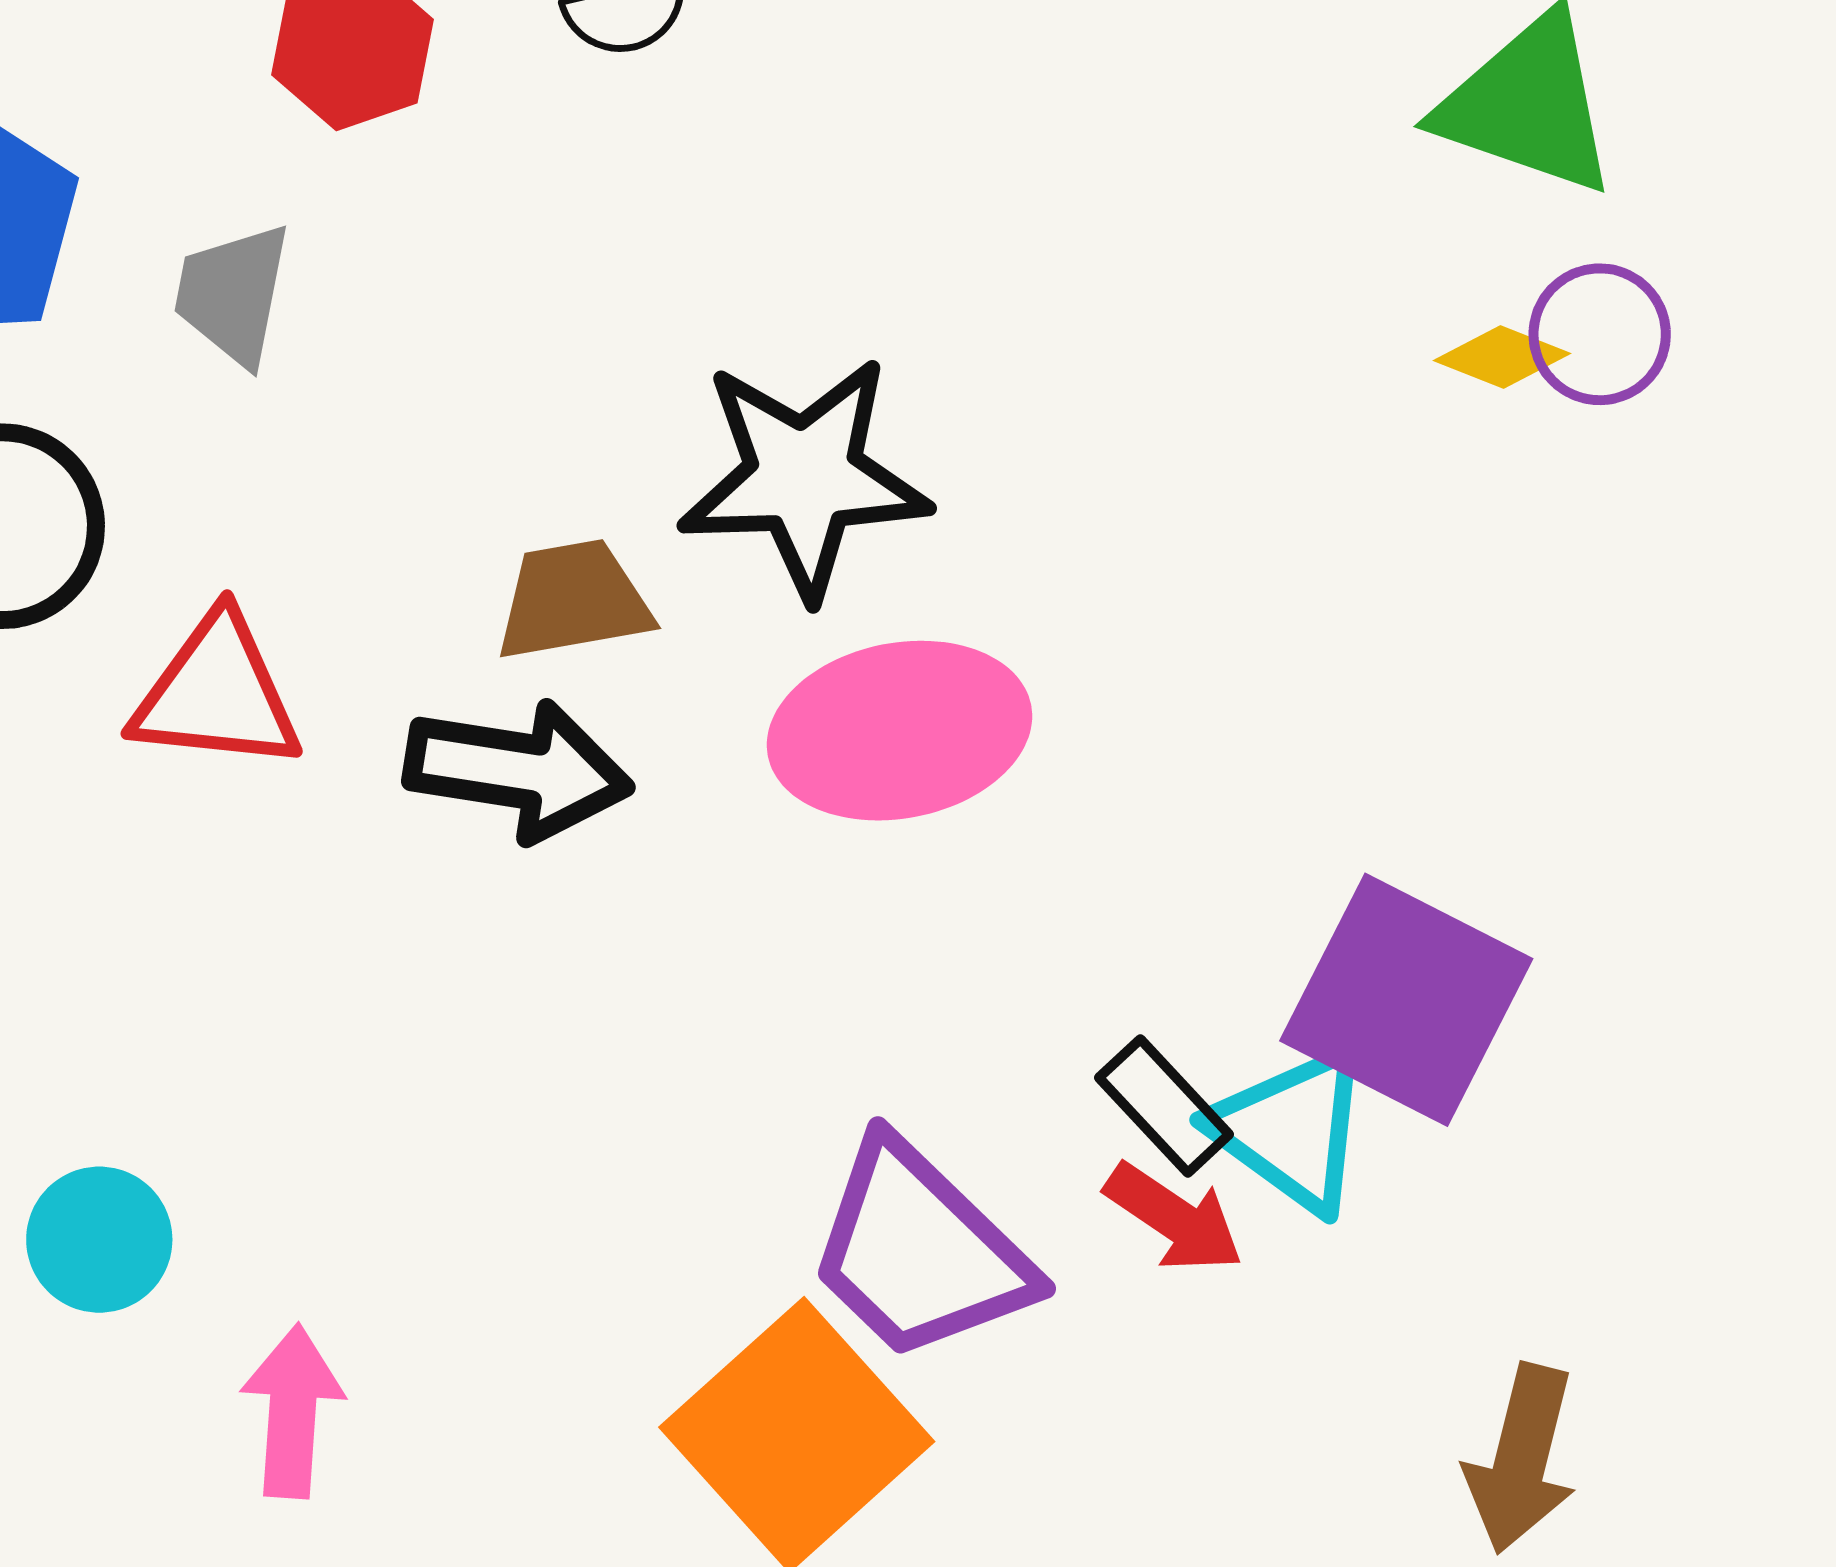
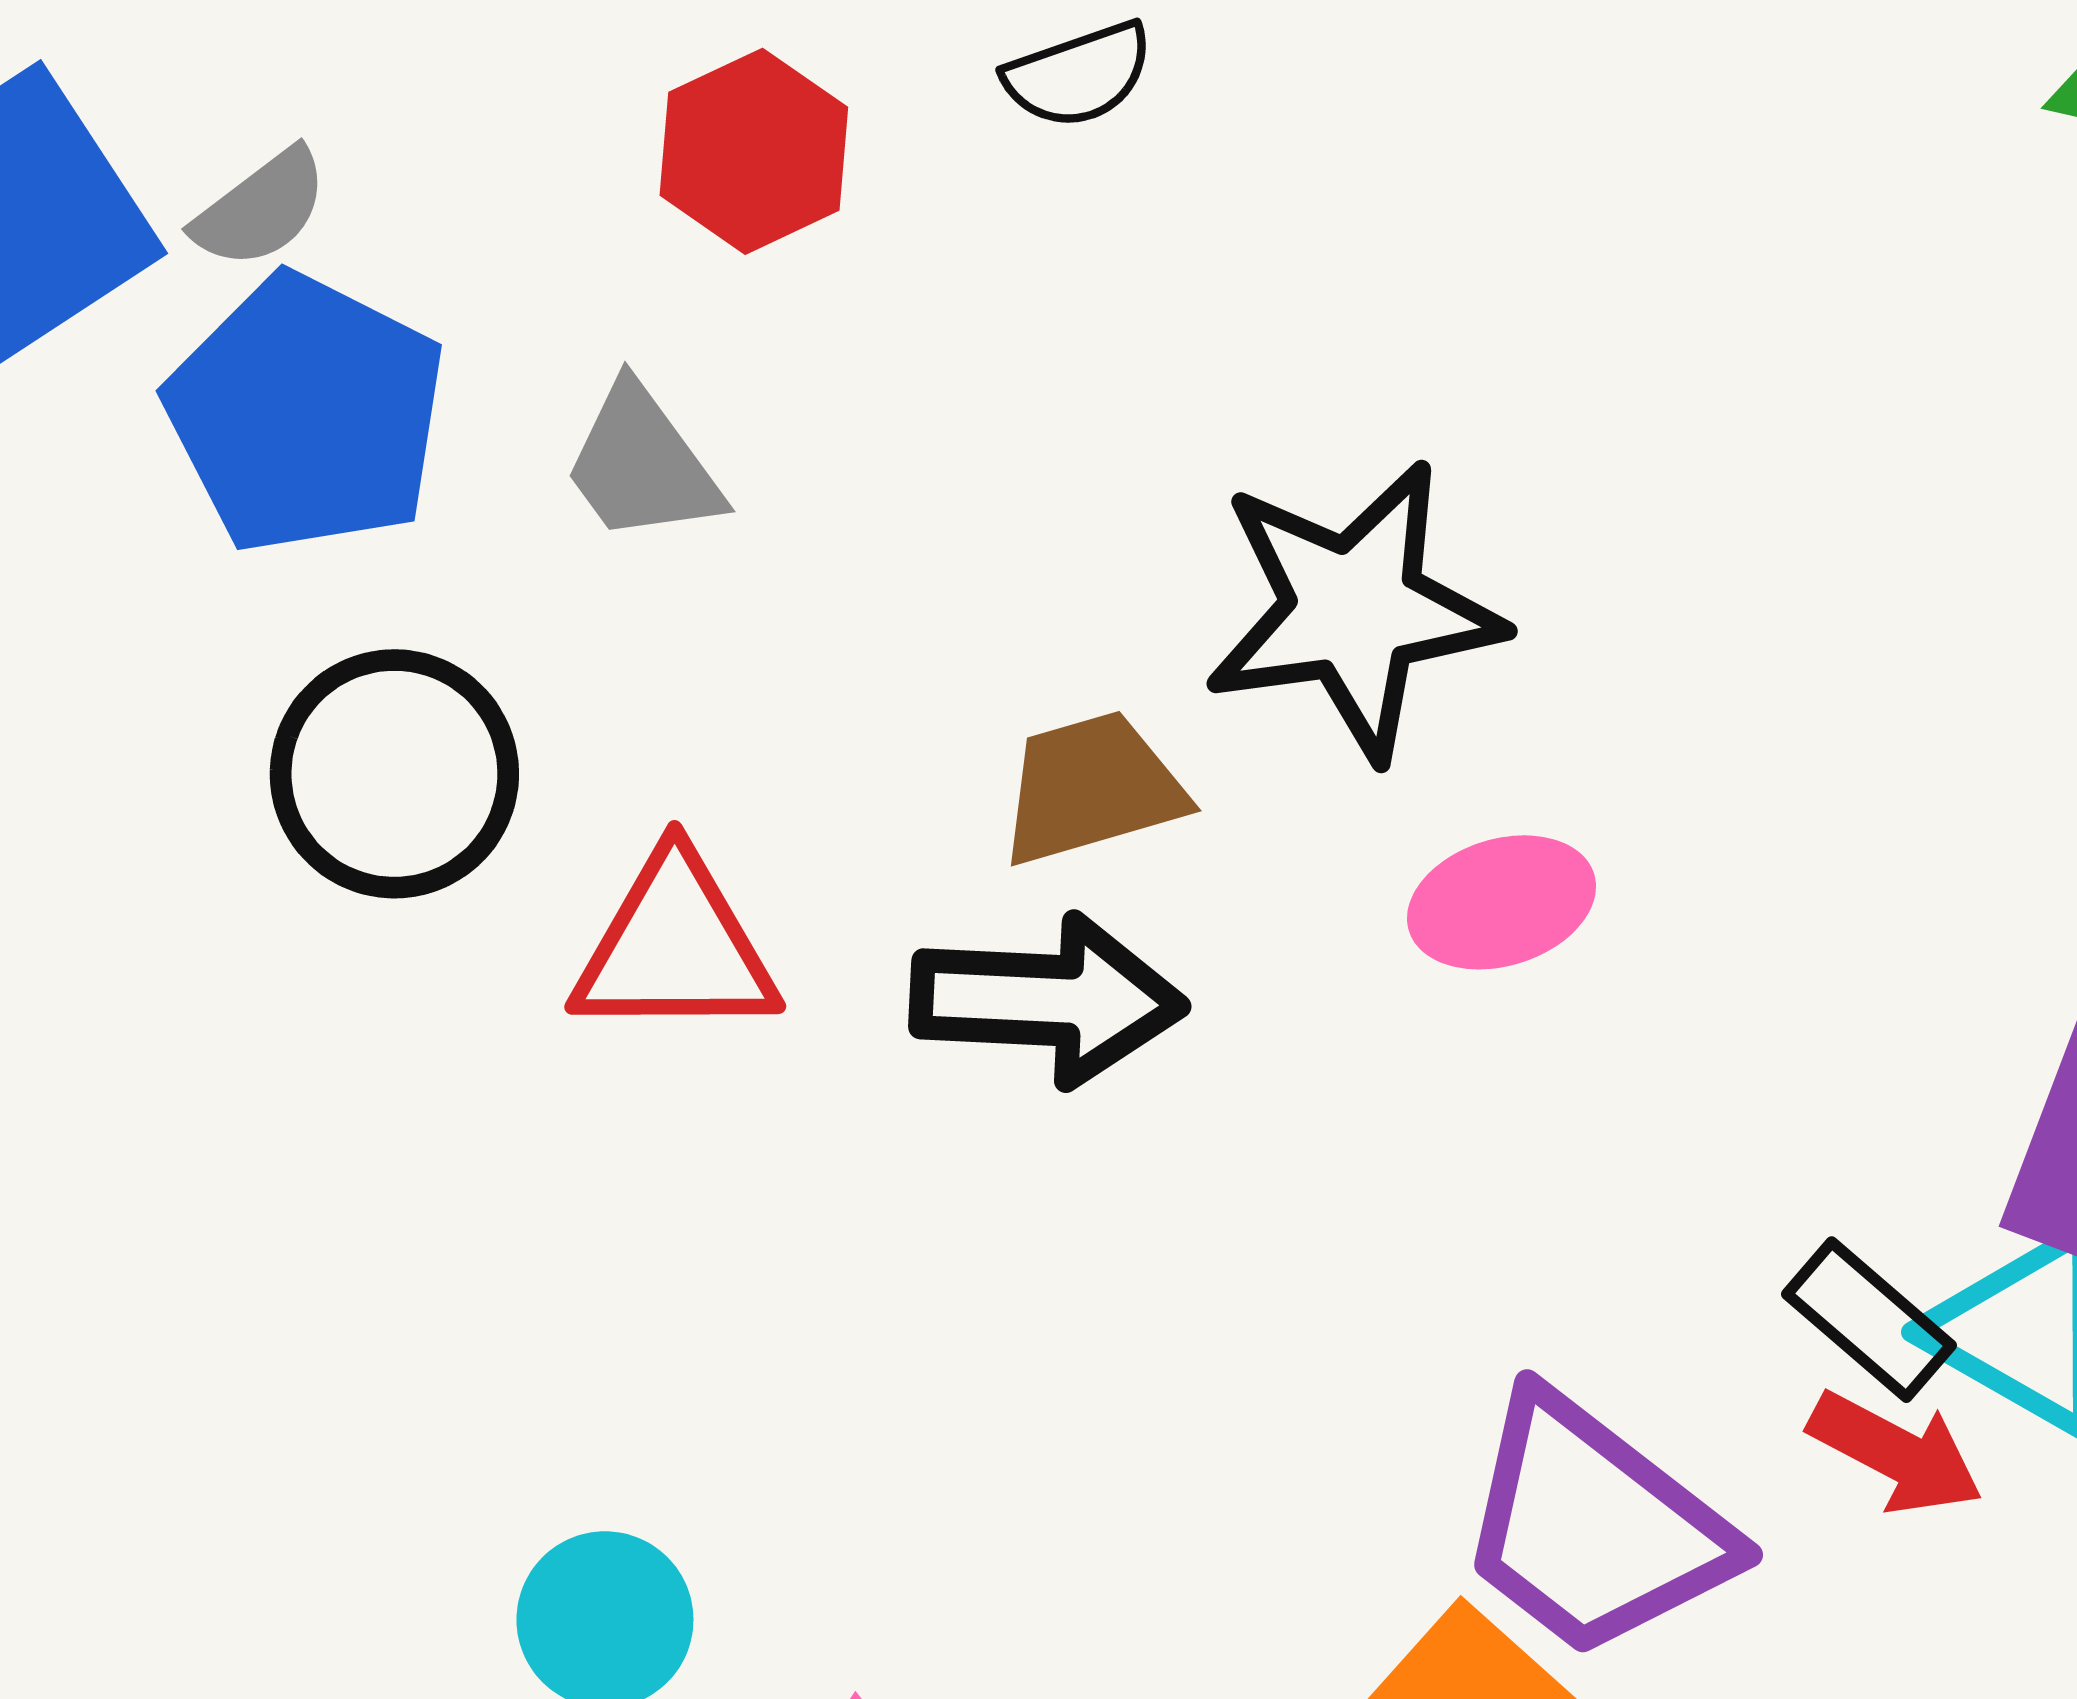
gray trapezoid: (233, 294) -> (642, 464), turned -41
pink ellipse: (900, 731) -> (1502, 902), size x0.6

